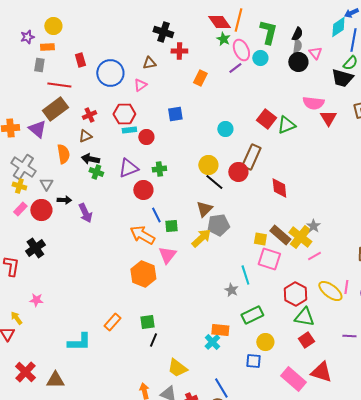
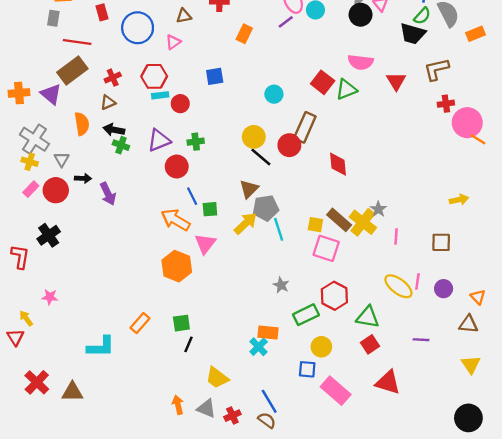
pink semicircle: (313, 103) -> (361, 62), moved
pink line: (314, 256) -> (396, 236), moved, turned -56
cyan line: (245, 275) -> (279, 229), moved
red hexagon: (295, 294) -> (334, 296), moved
pink rectangle: (293, 379) -> (336, 391), moved

